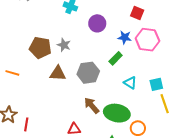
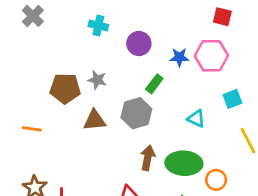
red square: (137, 13) -> (222, 17), moved
green rectangle: (116, 58) -> (154, 84), moved
cyan square: (156, 84) -> (232, 99), moved
brown arrow: (92, 105) -> (148, 158), turned 60

